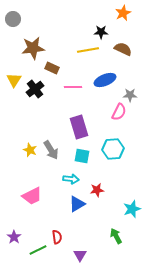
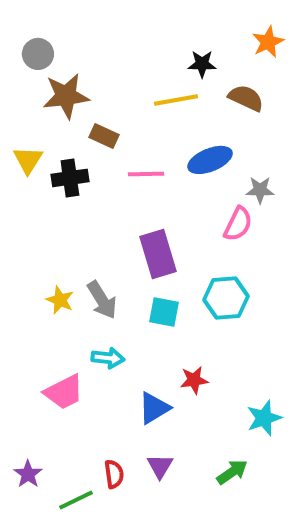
orange star: (123, 13) -> (268, 42), moved
gray circle: (13, 19) -> (38, 54), moved
black cross: (35, 89) -> (70, 178), turned 30
cyan arrow: (71, 179) -> (108, 358), moved
green arrow: (116, 236) -> (232, 472), turned 84
purple triangle: (80, 255) -> (160, 466), moved

